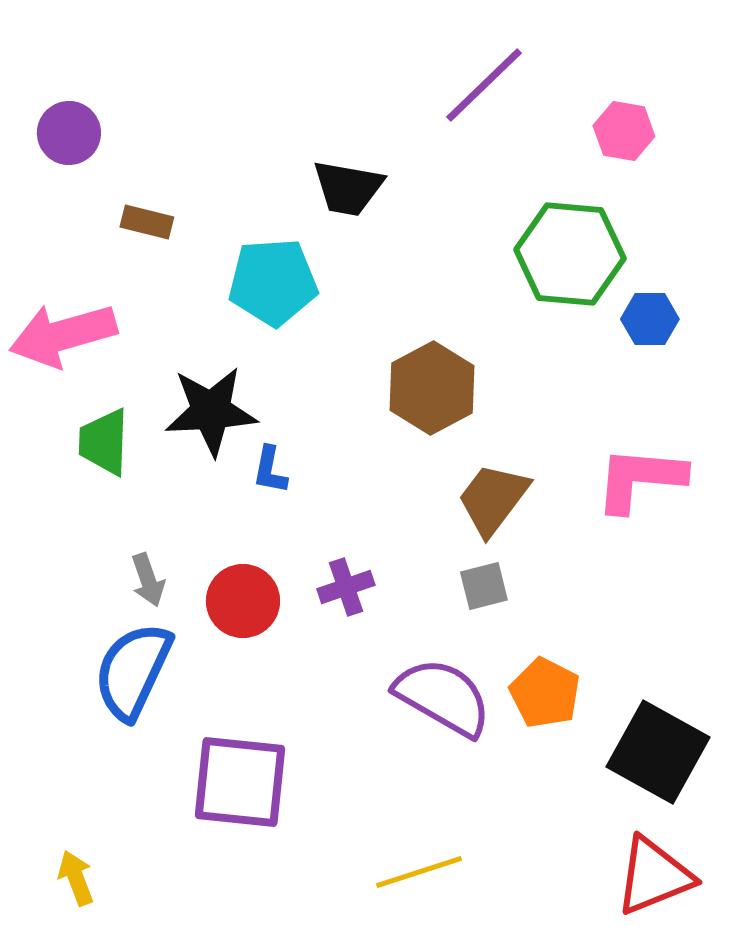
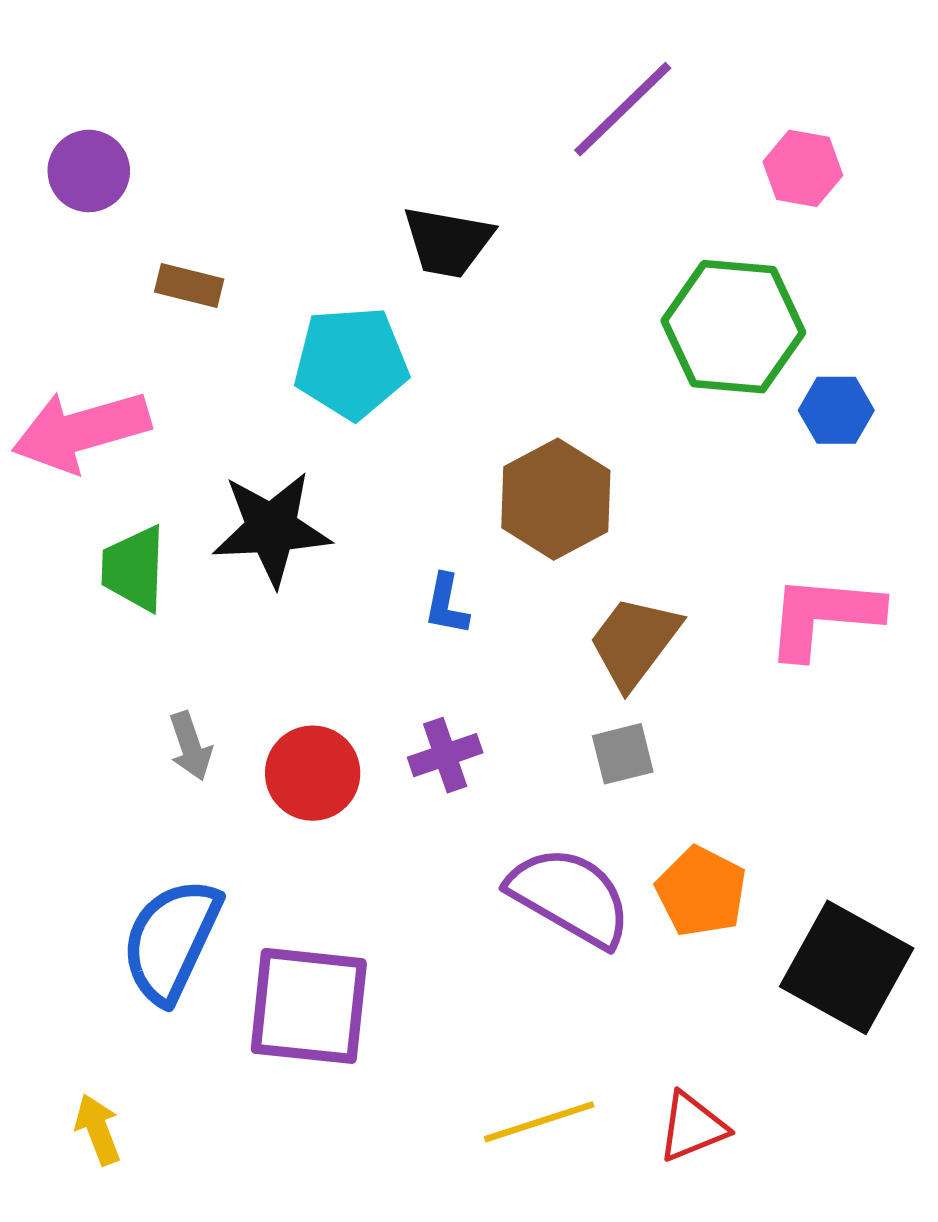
blue L-shape: (270, 470) -> (446, 605), moved
blue semicircle: (133, 671) -> (171, 940), moved
red triangle: (654, 876) -> (692, 1127), moved, size x0.7

